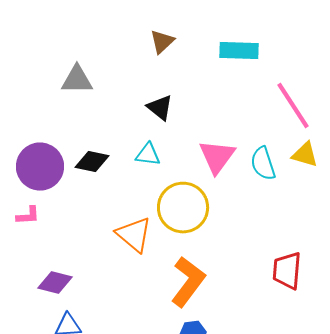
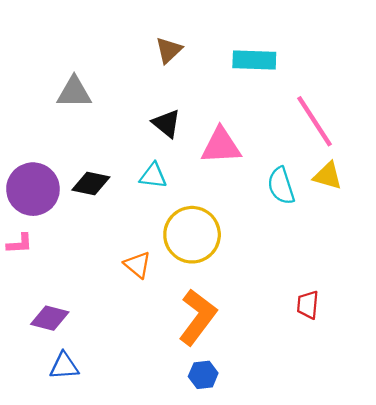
pink triangle: (217, 157) -> (221, 146), moved, turned 51
orange triangle: (134, 235) -> (138, 265), size x0.7
red trapezoid: (287, 271) -> (308, 305), size x0.7

